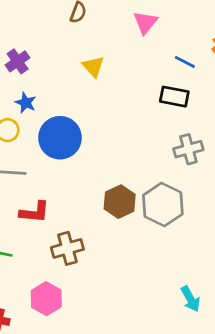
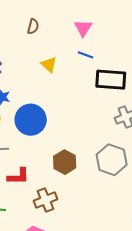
blue line: (185, 62) -> (85, 55), moved
black rectangle: (174, 97) -> (111, 80), size x1.4
brown hexagon: (120, 202) -> (65, 162), moved

